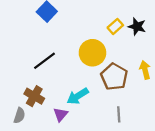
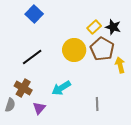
brown pentagon: (114, 77) -> (102, 49), moved
purple triangle: (61, 114) -> (39, 108), moved

